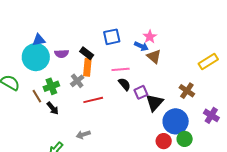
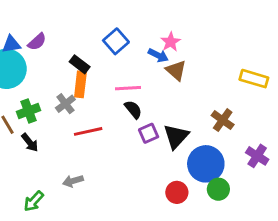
blue square: (112, 37) -> (116, 41), turned -30
purple semicircle: (62, 54) -> (37, 42), moved, turned -40
yellow rectangle: (208, 61) -> (254, 79), turned 48
purple square: (141, 92) -> (149, 133), moved
red circle: (164, 141) -> (177, 192), moved

